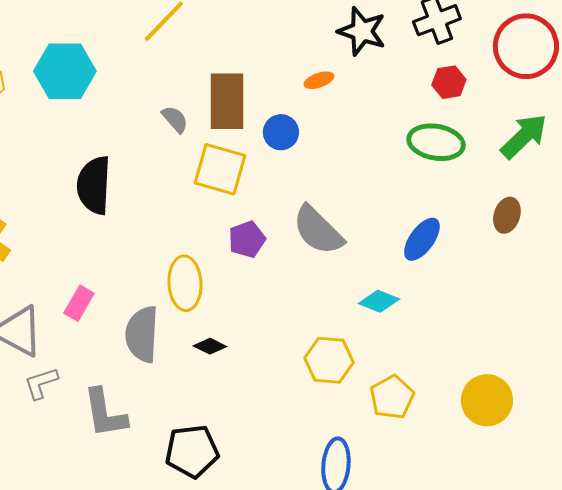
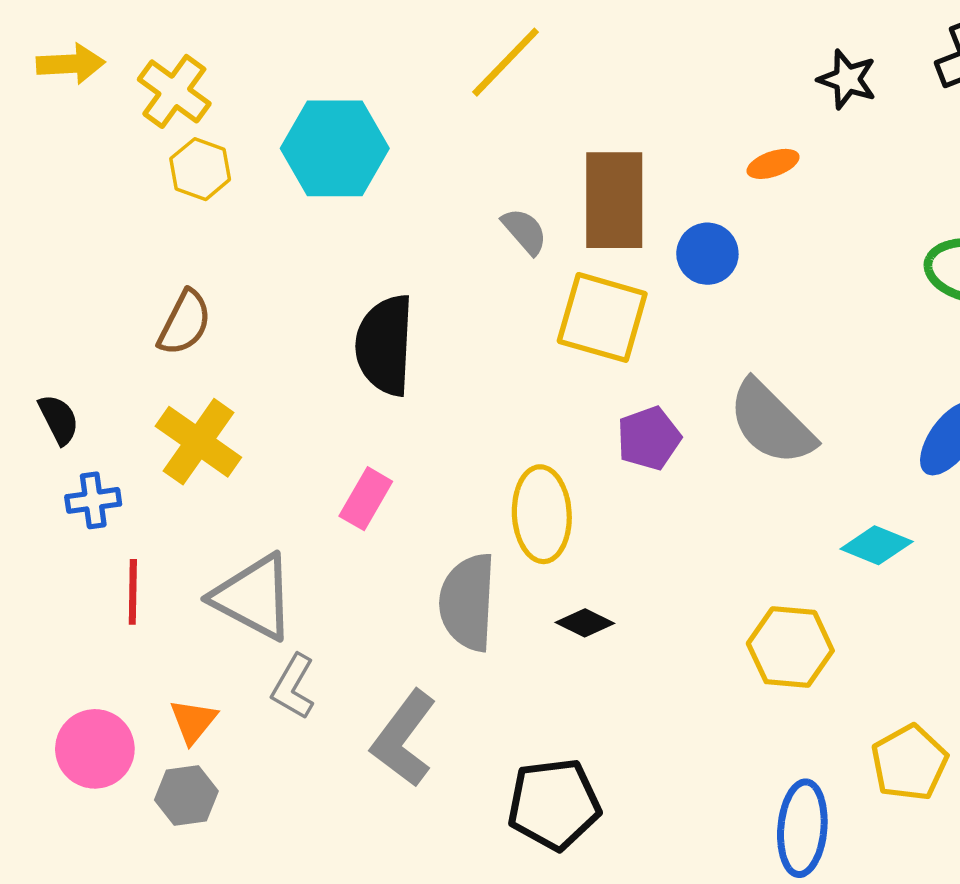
black star: (362, 31) -> (847, 79), size x0.7
pink rectangle: (79, 303) -> (366, 499), moved
gray L-shape: (41, 383) -> (293, 687), turned -42
yellow pentagon: (392, 397) -> (909, 763), moved
gray L-shape: (105, 413) -> (404, 739), turned 46

